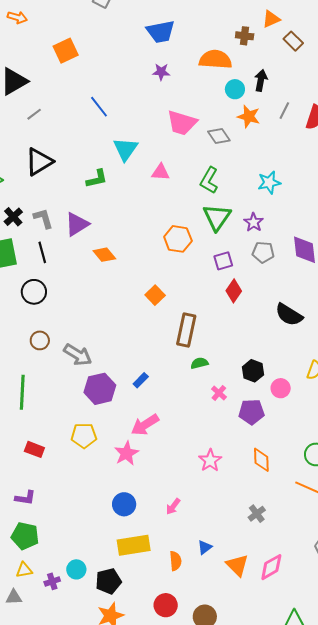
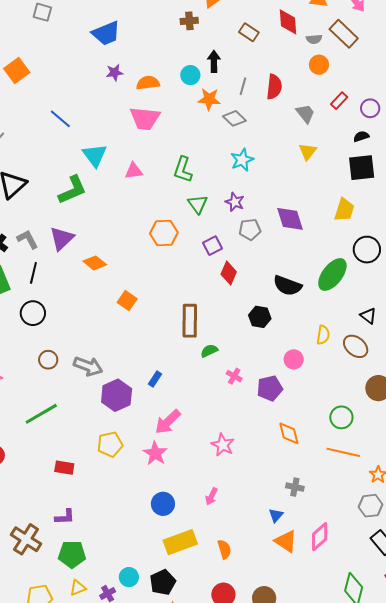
brown rectangle: (293, 41) -> (249, 32), moved
orange semicircle: (215, 59) -> (148, 83), moved, size x0.7
gray diamond: (219, 136) -> (234, 118), moved
green L-shape: (97, 179) -> (72, 190), size x1.4
green triangle: (217, 217) -> (198, 204), size x0.7
black line: (42, 252) -> (33, 273), turned 40
orange square: (155, 295) -> (127, 301), moved
black hexagon: (253, 371) -> (260, 317), moved
green line: (22, 392) -> (41, 414), turned 68
pink star: (210, 460) -> (223, 445), moved
gray cross: (257, 514) -> (295, 487), turned -30
blue triangle: (205, 547) -> (276, 515), moved

